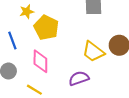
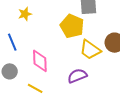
yellow pentagon: (46, 28) -> (72, 26), moved

